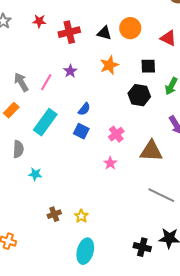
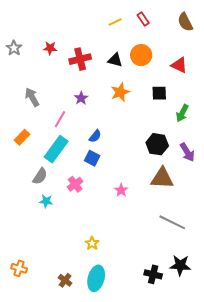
gray arrow: (21, 82) -> (32, 97), moved
pink line: (46, 82) -> (60, 119), moved
black hexagon: (139, 95) -> (157, 144), moved
pink cross: (116, 134) -> (75, 184), moved
gray semicircle: (18, 149) -> (40, 176), moved, turned 30
brown cross: (54, 214) -> (65, 280), moved, turned -32

